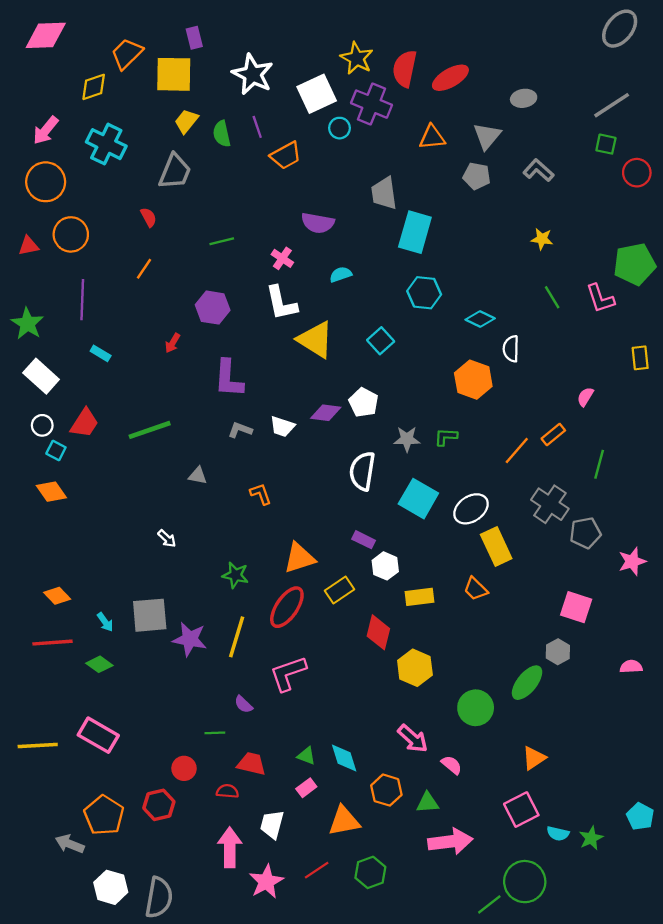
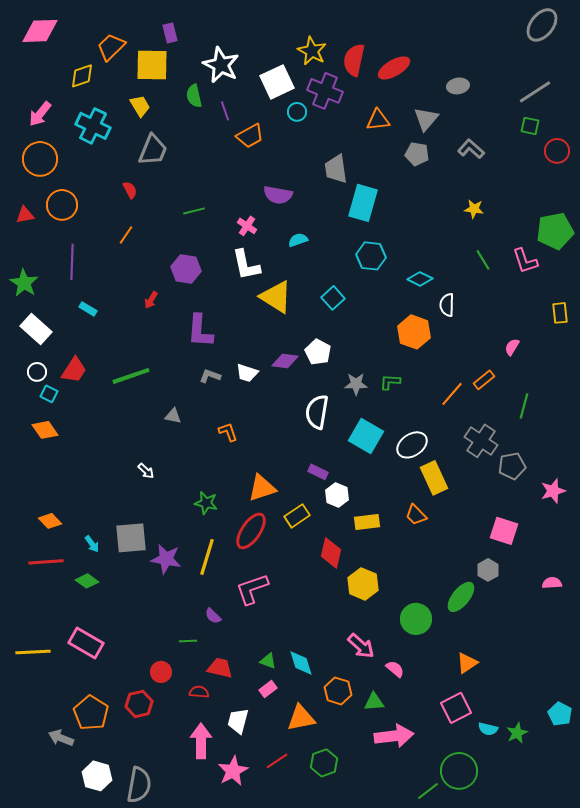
yellow trapezoid: (186, 121) -> (140, 106), moved, turned 110
green semicircle: (222, 134) -> (194, 96), moved

